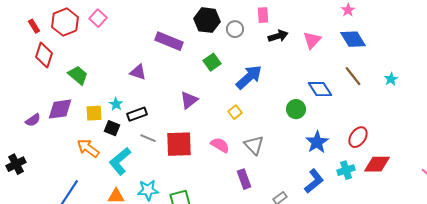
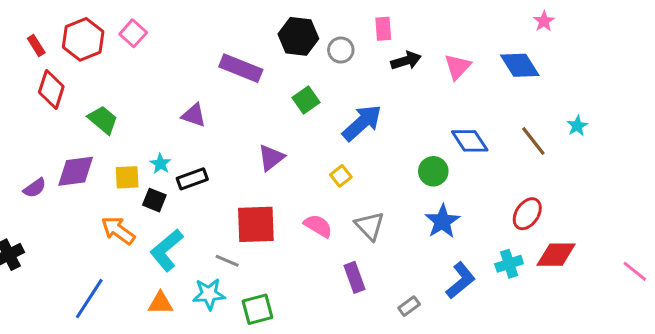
pink star: (348, 10) -> (544, 21), moved
brown line: (353, 76) -> (533, 141), moved
gray line: (148, 138) -> (227, 261), moved
blue star: (317, 142) -> (442, 221), moved

